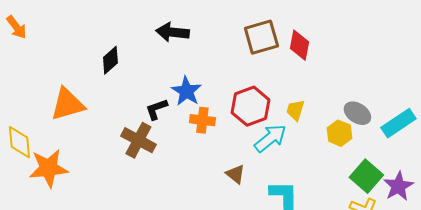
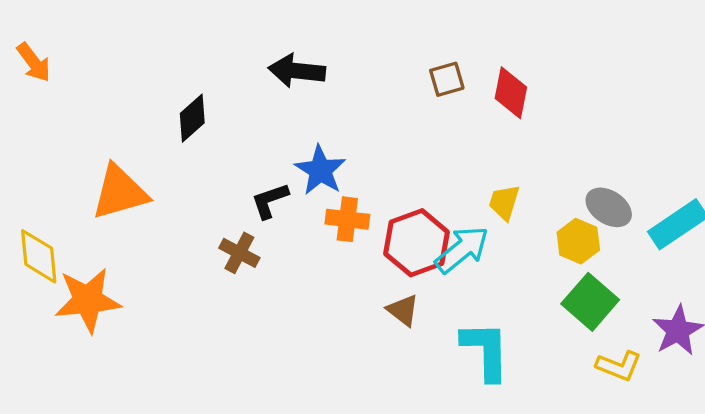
brown square: (261, 37) -> (447, 79), size x0.6
red hexagon: (250, 106) -> (416, 243), moved
brown cross: (138, 140) -> (239, 253), size x0.7
green square: (366, 176) -> (590, 302), moved

